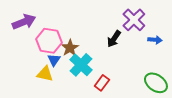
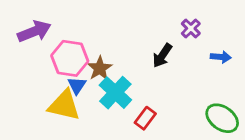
purple cross: (134, 20) -> (191, 28), size x0.6
yellow triangle: (45, 74) -> (64, 105), size x1.4

